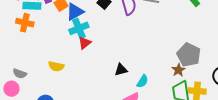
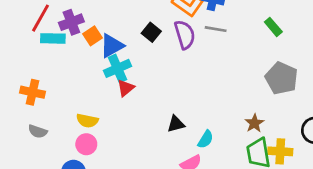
orange cross: (25, 23) -> (32, 92), moved
gray pentagon: (189, 55) -> (282, 78), moved
pink circle: (11, 89) -> (86, 144), moved

